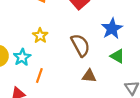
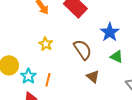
cyan star: (22, 57) -> (28, 76), moved
brown triangle: (89, 76) -> (93, 77), turned 40

